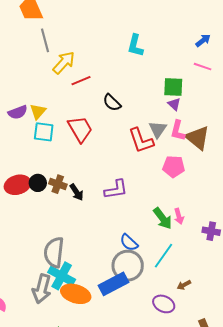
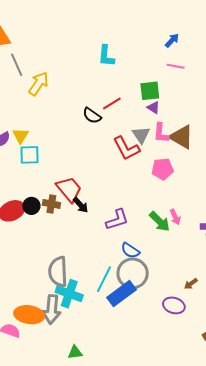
red line: (81, 81) -> (112, 104), moved
red trapezoid: (80, 129) -> (69, 189), moved
purple L-shape: (116, 189) -> (117, 220), moved
black arrow: (77, 192) -> (81, 205), moved
cyan line: (163, 256) -> (104, 279), moved
orange ellipse: (76, 294) -> (29, 315), moved

